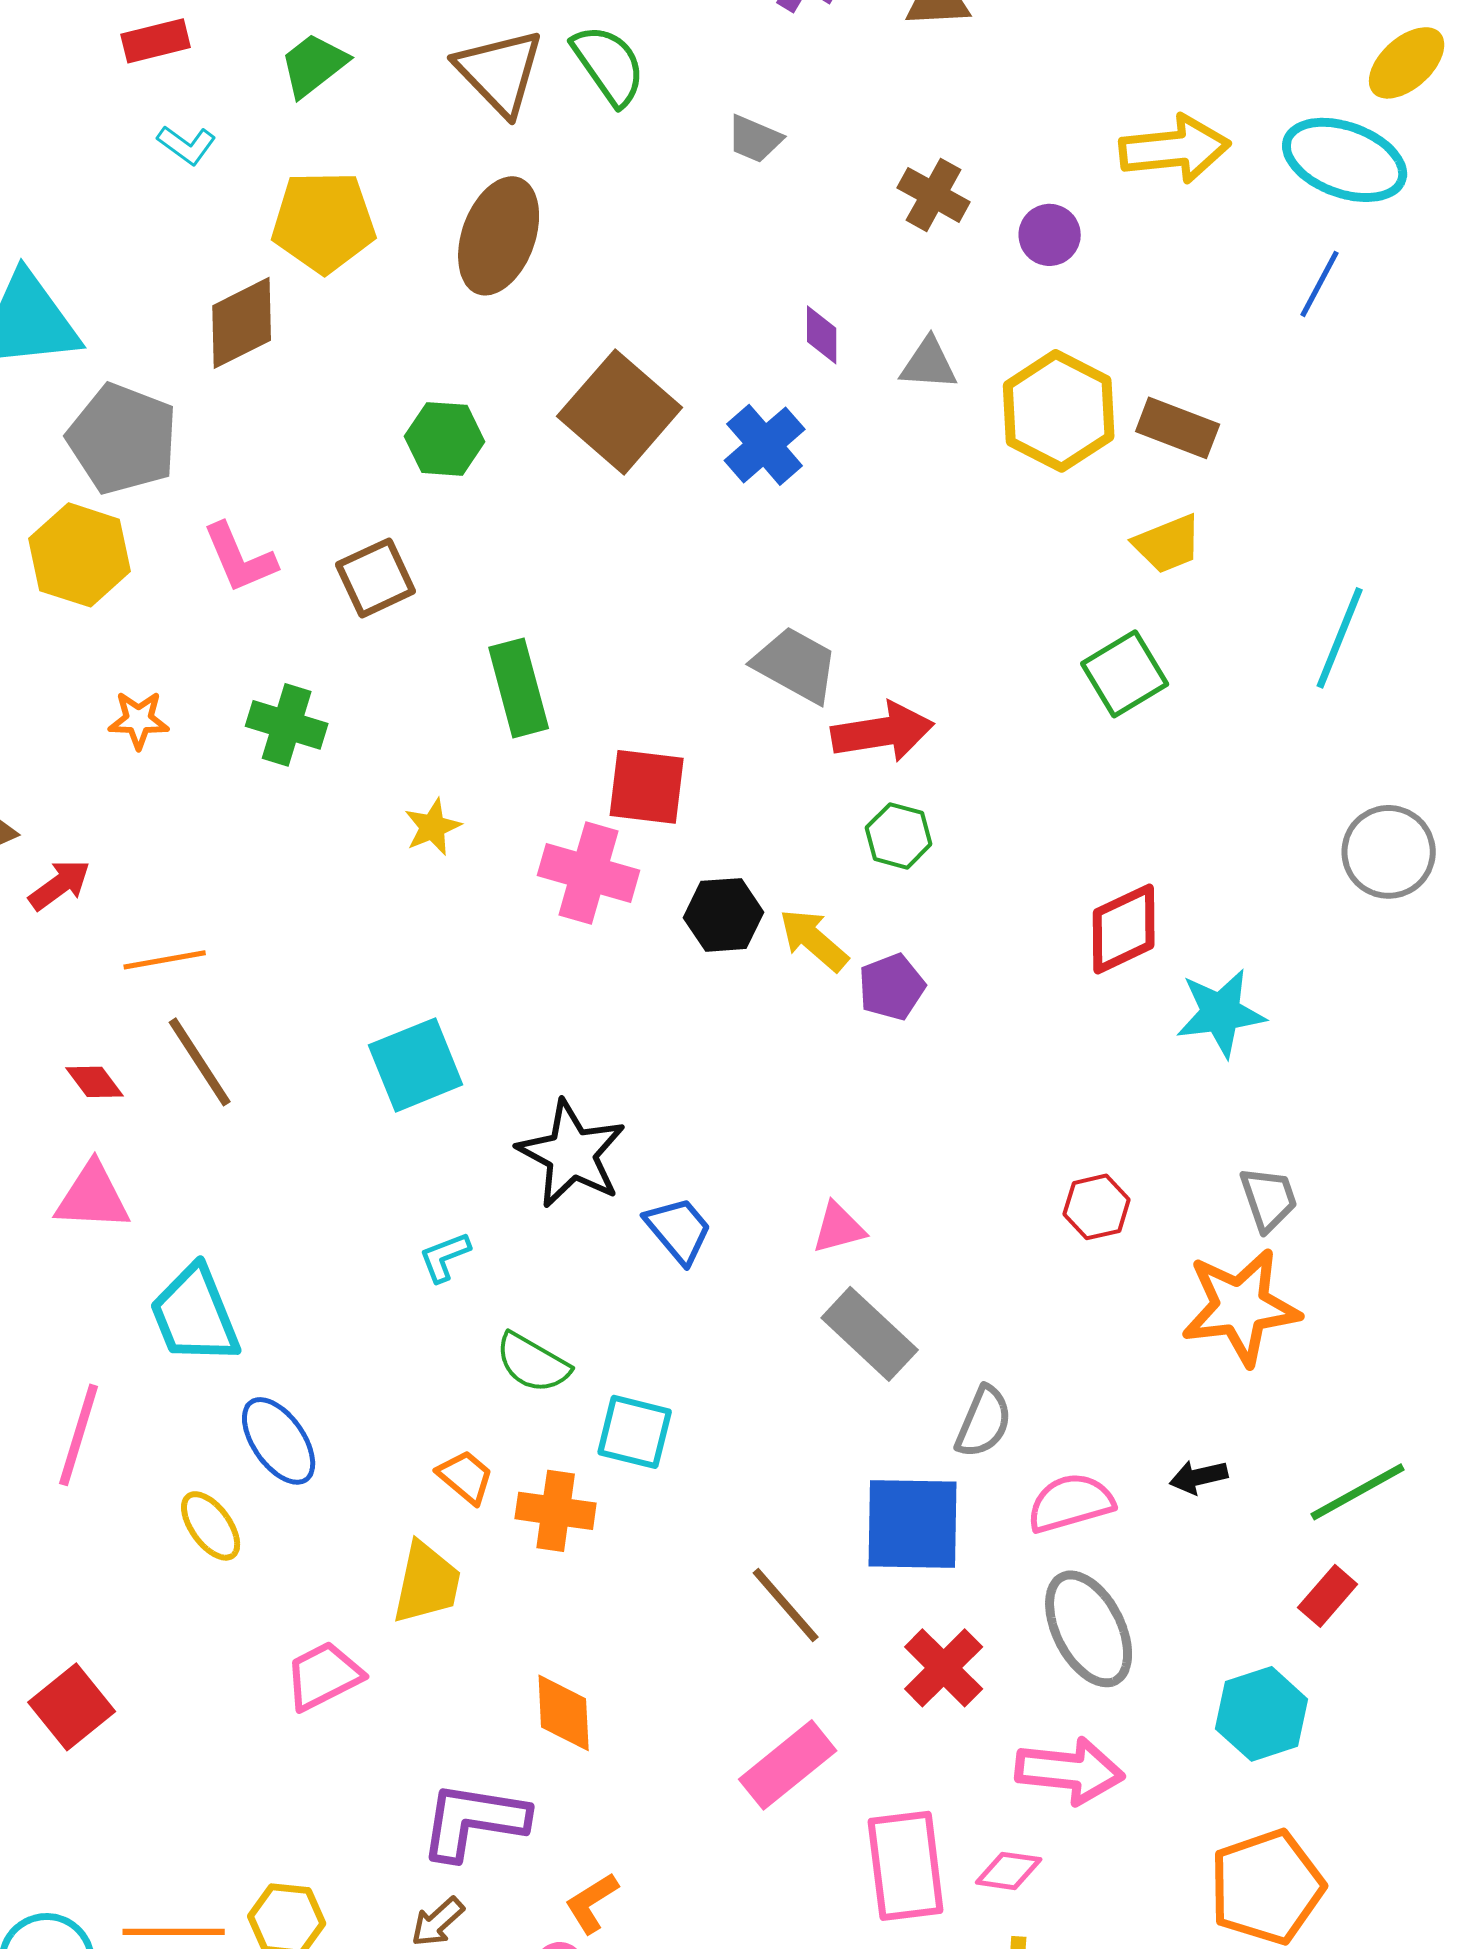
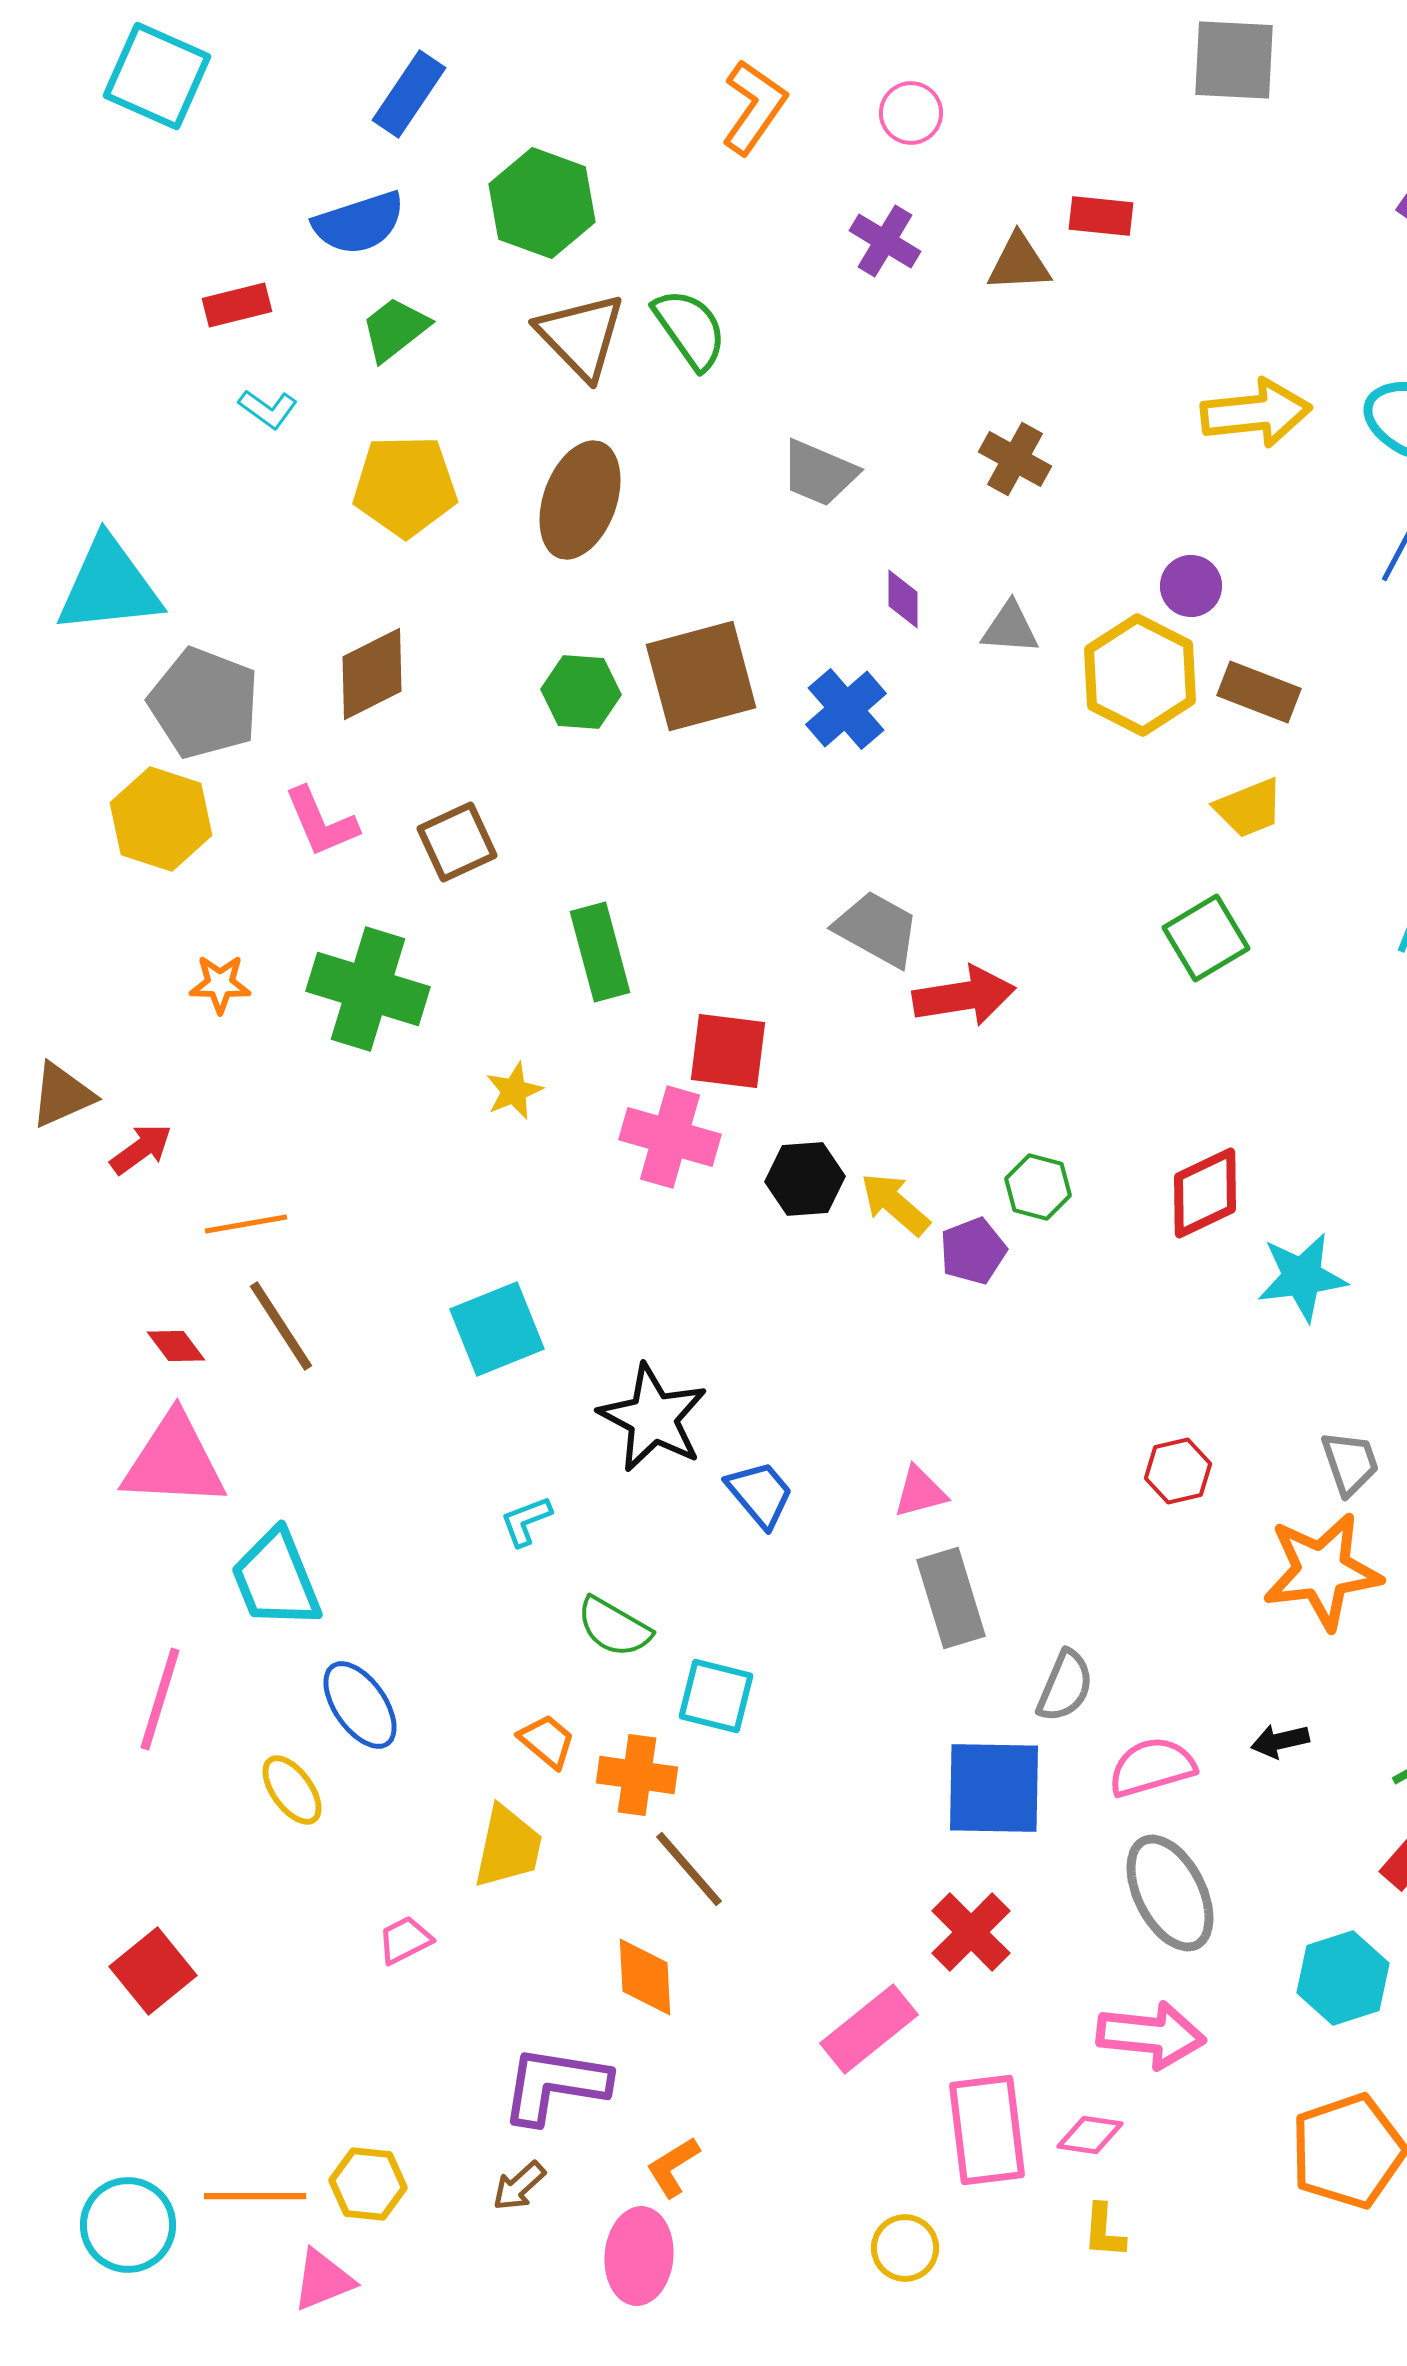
gray trapezoid: (755, 139) -> (819, 473), moved, size x1.4
purple circle: (1050, 235) -> (1191, 586), moved
brown diamond: (242, 323) -> (372, 674), moved
brown square: (620, 412) -> (701, 676), turned 34
green hexagon: (445, 439) -> (581, 692), moved
green cross: (287, 725) -> (368, 989), size x1.5
green hexagon: (899, 836) -> (1038, 1187), moved
pink triangle: (93, 1197) -> (174, 1461), size x1.4
gray rectangle: (870, 1334) -> (951, 1598), turned 30
brown line: (786, 1605) -> (689, 1869), moved
red cross: (944, 1668) -> (971, 1932), moved
pink trapezoid: (324, 1676) -> (405, 1940), size x0.7

